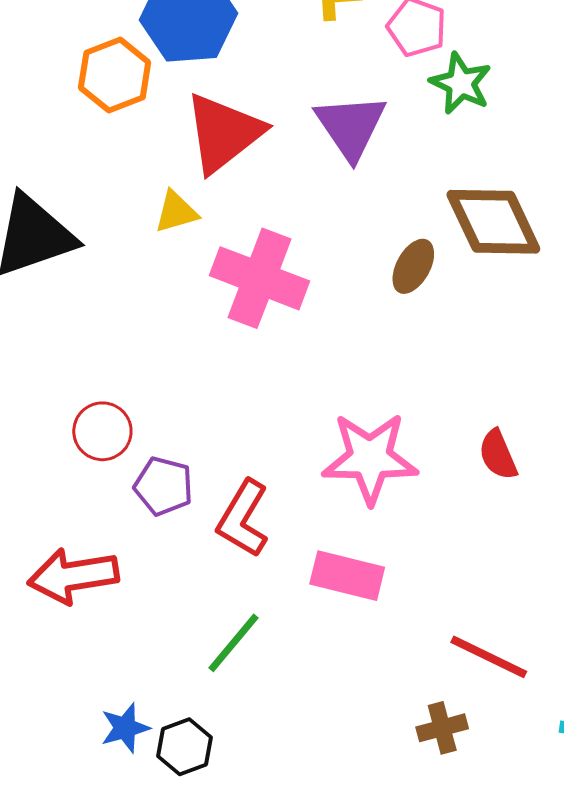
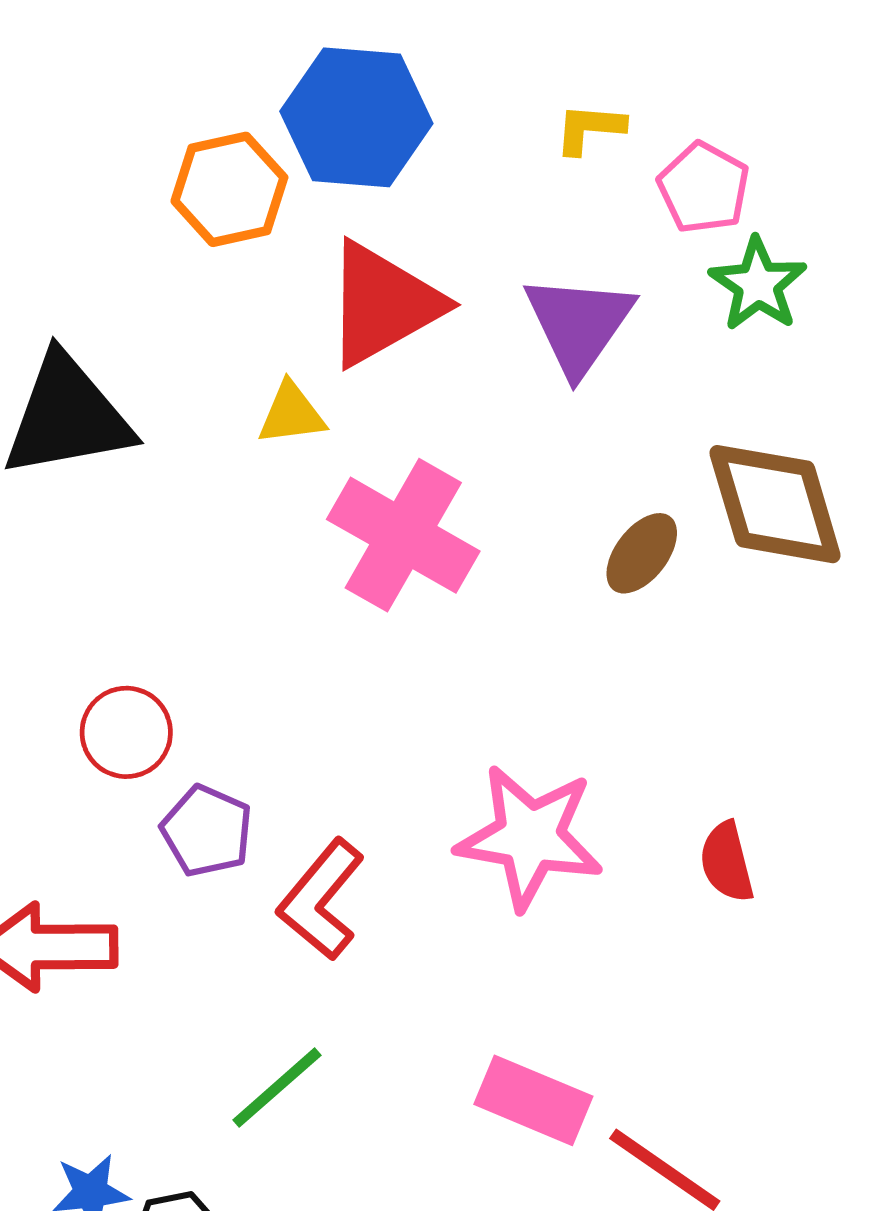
pink rectangle: (347, 576) -> (533, 1100), moved

